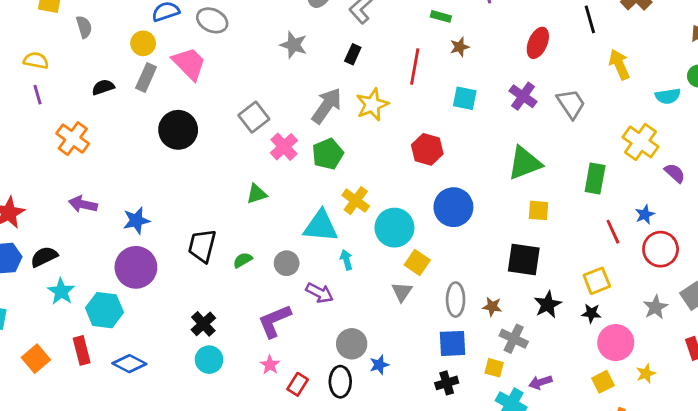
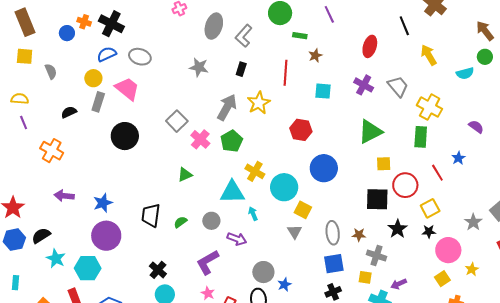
yellow cross: (641, 142) -> (430, 107), moved
red circle: (661, 249) -> (405, 185), moved

